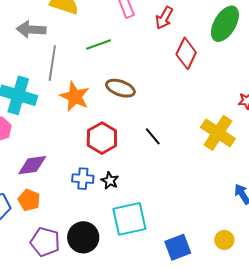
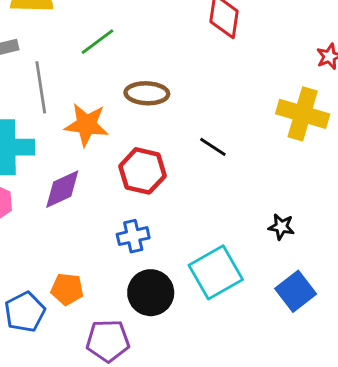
purple diamond: (32, 165) -> (62, 189), moved
black star: (110, 181) -> (281, 227), moved
black circle: (83, 237) -> (151, 293), moved

